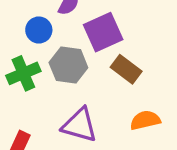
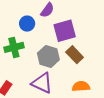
gray hexagon: (68, 65) -> (48, 56), moved

